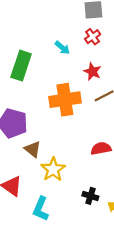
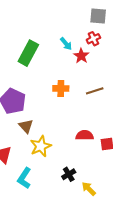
red star: (92, 72) -> (81, 56), moved
orange cross: (65, 100) -> (61, 88), size x0.6
black cross: (90, 196) -> (69, 174), turned 32

